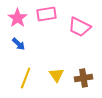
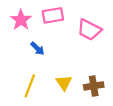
blue arrow: (19, 44) -> (37, 48), moved

